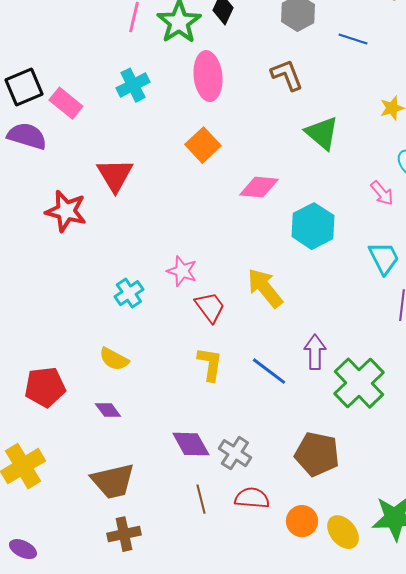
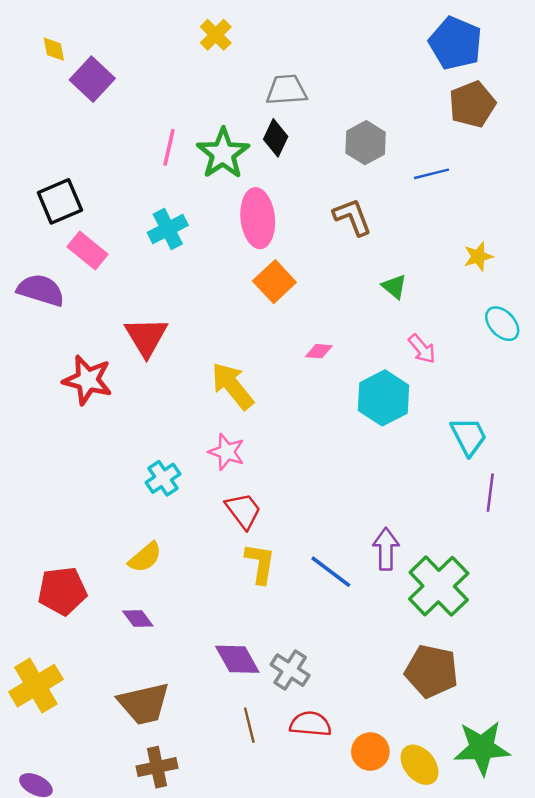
blue line: (353, 39) -> (431, 174), turned -32
black square: (24, 87) -> (60, 201), moved
green triangle: (322, 133) -> (394, 286), size x0.6
orange square: (203, 145) -> (274, 282), moved
pink diamond: (259, 187) -> (319, 351), size x0.6
pink arrow: (382, 193) -> (422, 349), moved
yellow arrow: (265, 288) -> (233, 386), moved
red trapezoid: (210, 307) -> (243, 511), moved
yellow semicircle: (114, 359) -> (145, 557), turned -68
brown pentagon: (317, 454) -> (431, 671), moved

